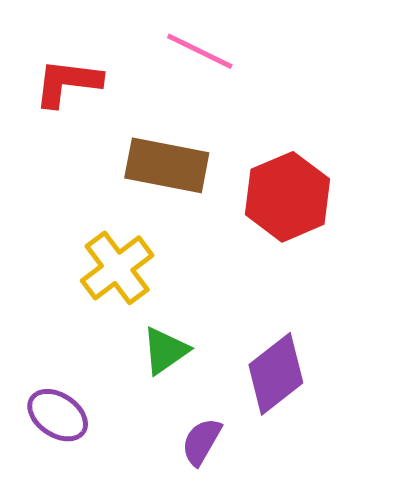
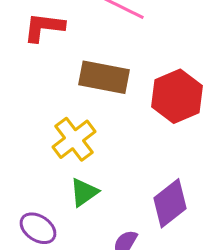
green triangle: (165, 351) -> (84, 192), moved

